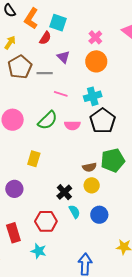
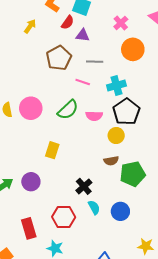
purple triangle: (63, 57) -> (83, 35), moved, turned -40
orange circle: (96, 61) -> (133, 49), moved
brown pentagon: (20, 67) -> (59, 58), moved
gray line: (45, 73) -> (95, 62), moved
green pentagon: (113, 160) -> (133, 174), moved
yellow circle: (92, 185) -> (116, 136), moved

